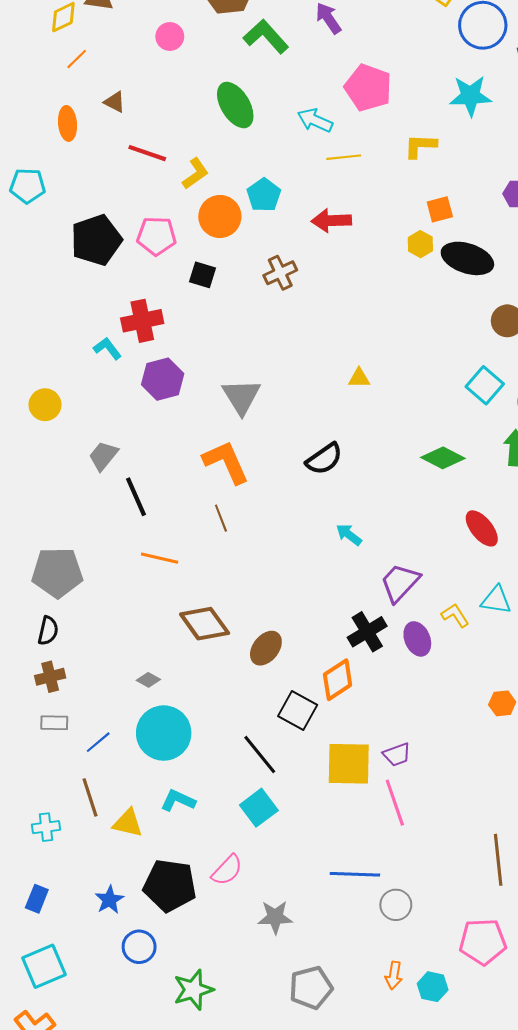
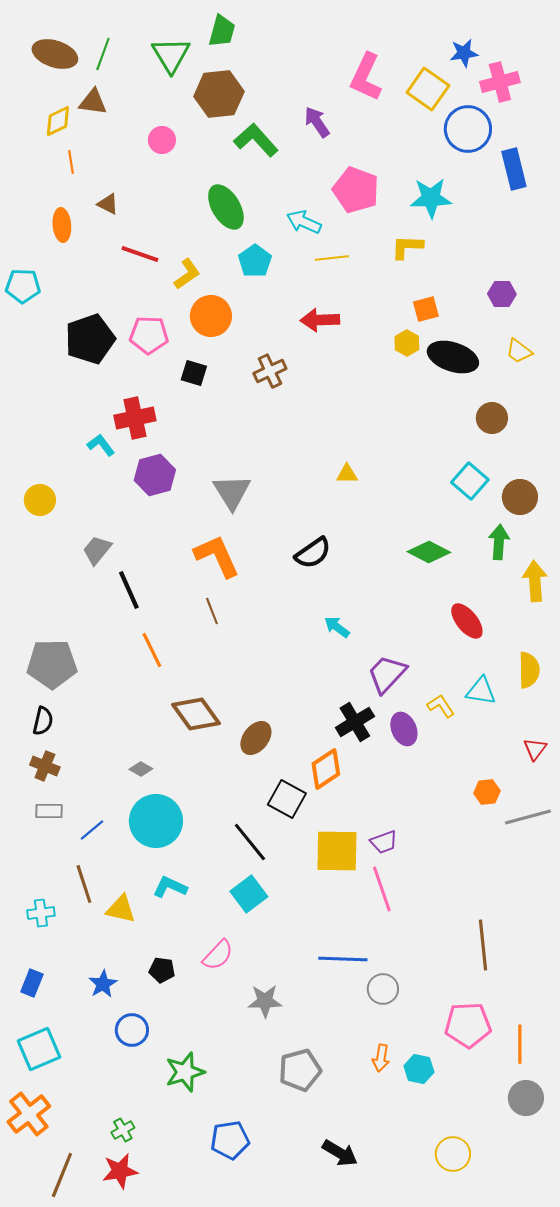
orange line: (77, 59) -> (71, 162), turned -55
cyan star: (470, 96) -> (431, 198), moved
cyan pentagon: (264, 195) -> (255, 261), moved
orange line: (160, 558) -> (152, 650), turned 51
brown cross: (50, 677) -> (45, 766), turned 36
black pentagon: (170, 885) -> (162, 970), size x0.5

